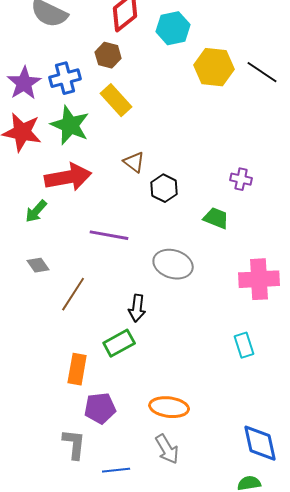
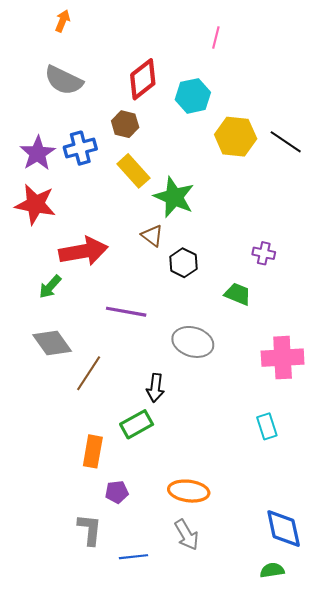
green star: (70, 125) -> (174, 197), moved
gray diamond: (38, 265) -> (52, 343), size x1.6
purple pentagon: (100, 408) -> (117, 492), size x0.7

